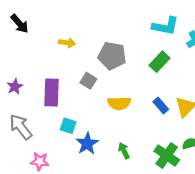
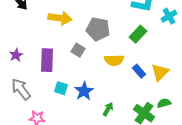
yellow arrow: (67, 43) -> (60, 18), size x1.6
yellow semicircle: (119, 103) -> (114, 60), moved
blue star: (87, 144) -> (84, 91), moved
green arrow: (124, 151) -> (108, 109), turned 56

